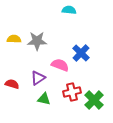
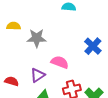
yellow semicircle: (14, 39) -> (14, 26), moved
blue cross: (81, 53) -> (93, 46), moved

